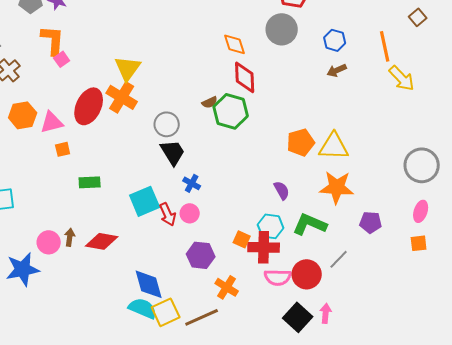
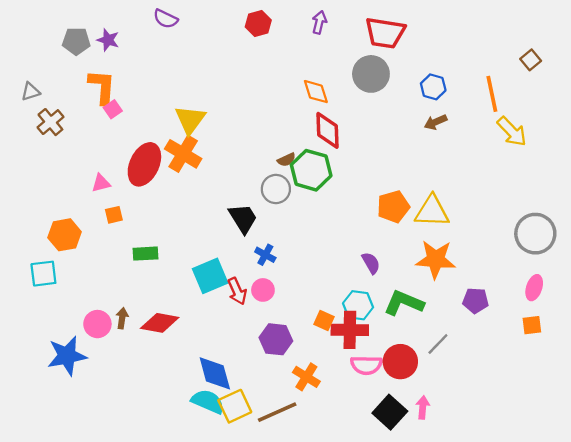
orange hexagon: (23, 115) -> (65, 235), moved
pink triangle: (52, 122) -> (101, 183), size x0.7
gray circle: (167, 124) -> (276, 189), moved

